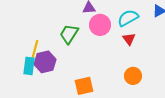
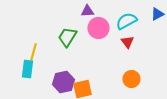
purple hexagon: (45, 62) -> (63, 82), moved

